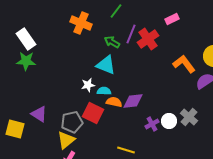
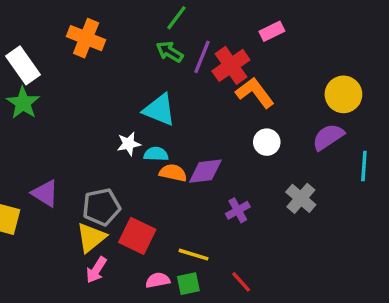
orange cross: (81, 23) -> (86, 38), moved
green arrow: (112, 42) -> (170, 52), moved
green star: (26, 61) -> (23, 103), turned 30
orange L-shape: (184, 64) -> (255, 93), moved
red square: (93, 113) -> (137, 236), moved
white circle: (169, 121) -> (267, 142), moved

